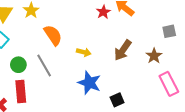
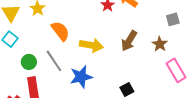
yellow arrow: (84, 52) -> (91, 45), size x1.6
blue star: (89, 83) -> (81, 77), moved, turned -30

